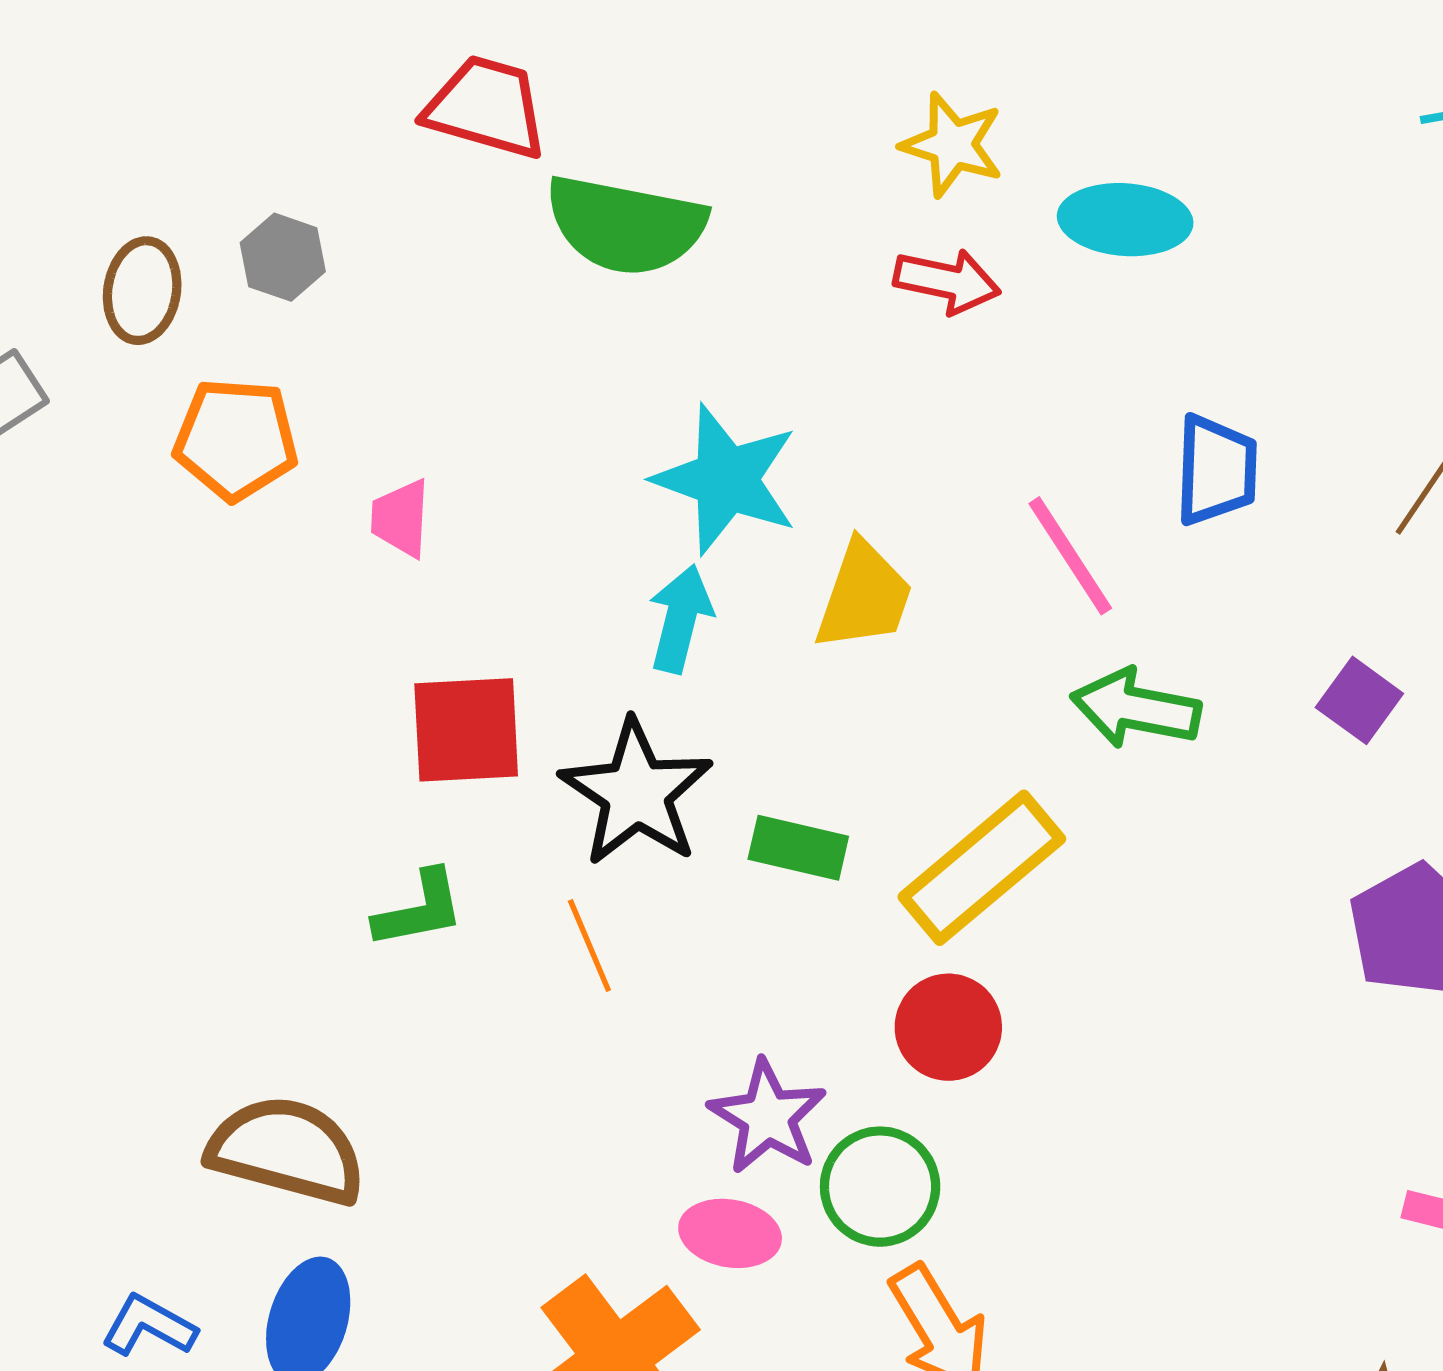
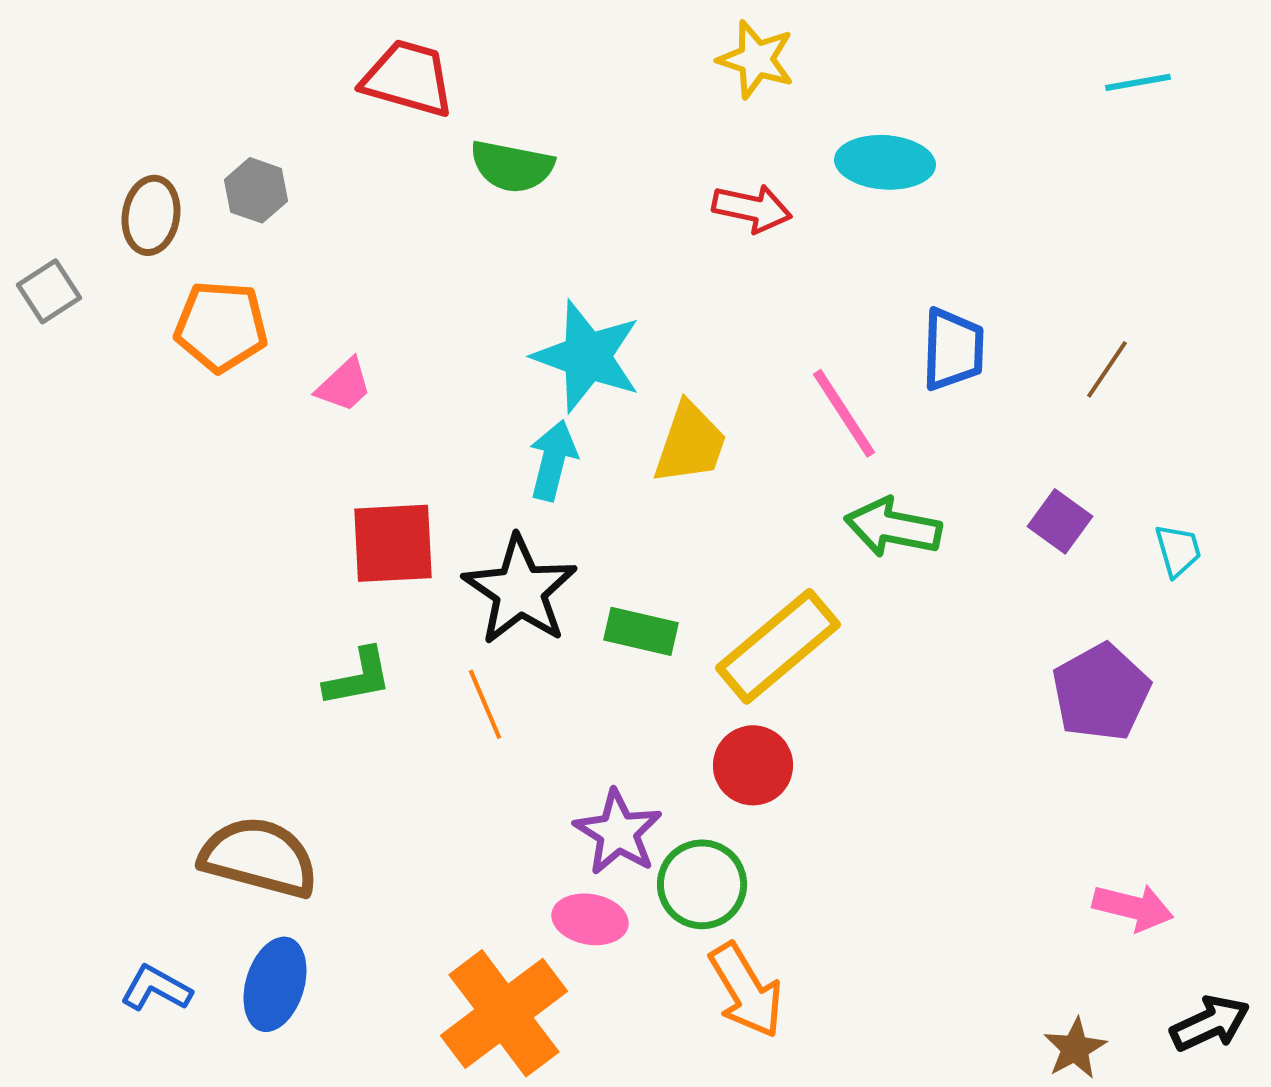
yellow star: (952, 145) -> (756, 59), moved
green semicircle: (626, 225) -> (512, 166), size x0.7
pink trapezoid: (401, 518) -> (344, 385), turned -136

